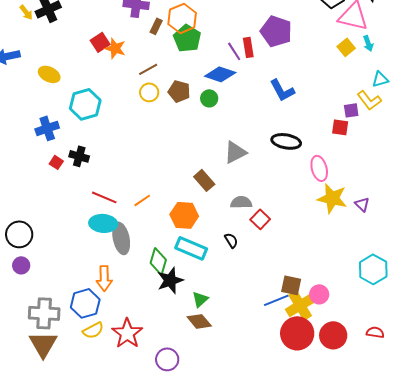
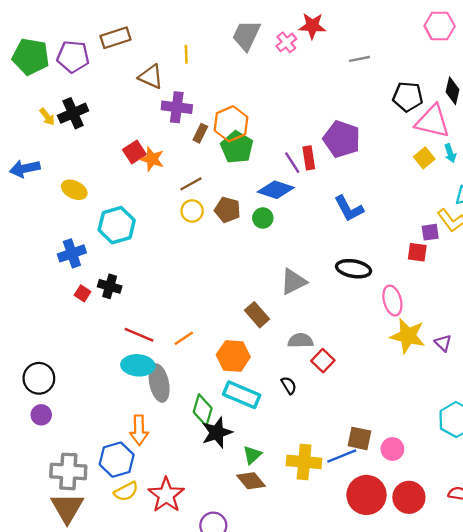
yellow cross: (300, 305) -> (304, 462), moved, turned 36

